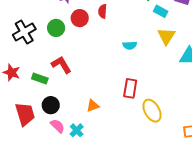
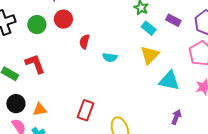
red semicircle: (103, 11) -> (84, 42), moved
red rectangle: (130, 88) -> (86, 110), moved
orange triangle: (93, 106) -> (40, 109), moved

